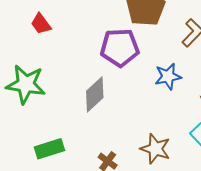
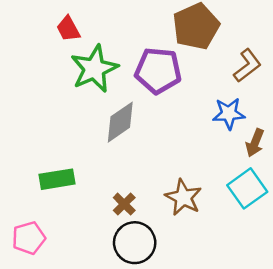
blue star: (168, 76) -> (229, 114), moved
green star: (26, 84) -> (94, 69), moved, turned 30

